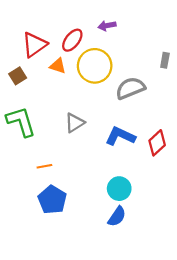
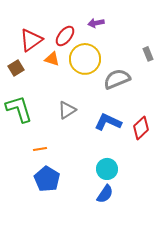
gray rectangle: (165, 60) -> (148, 54), turned -32

